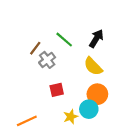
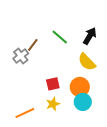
gray cross: (47, 60) -> (21, 56), moved
orange circle: (97, 94) -> (80, 87), moved
yellow star: (71, 117) -> (53, 104), moved

